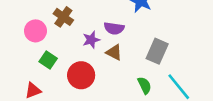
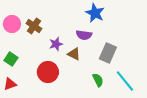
purple semicircle: (114, 28) -> (84, 35), moved
pink circle: (35, 31) -> (12, 24), moved
green square: (48, 60) -> (11, 59), moved

